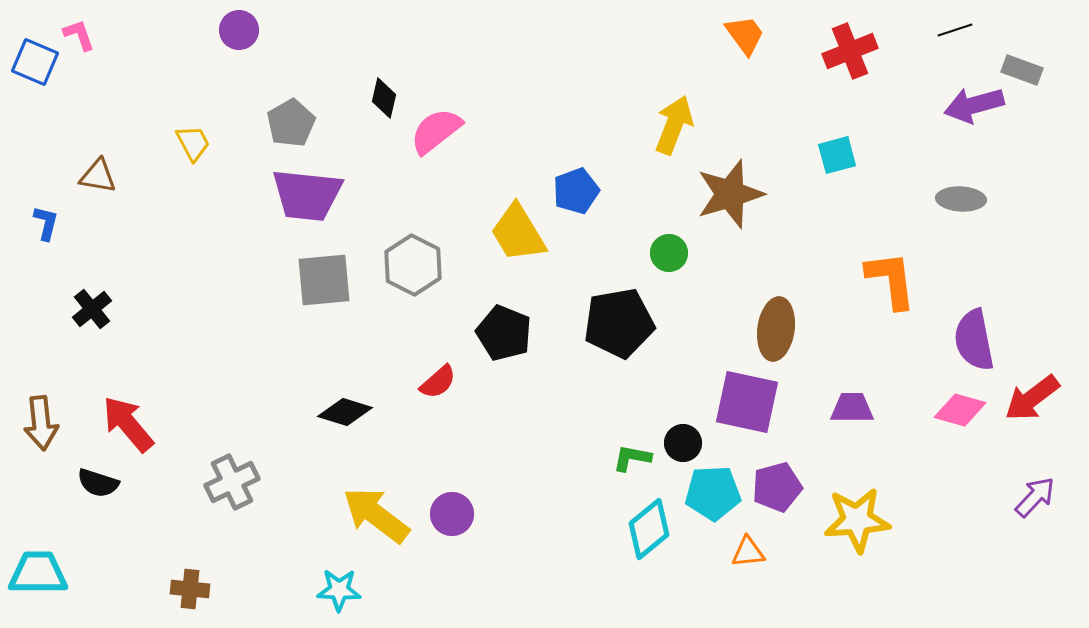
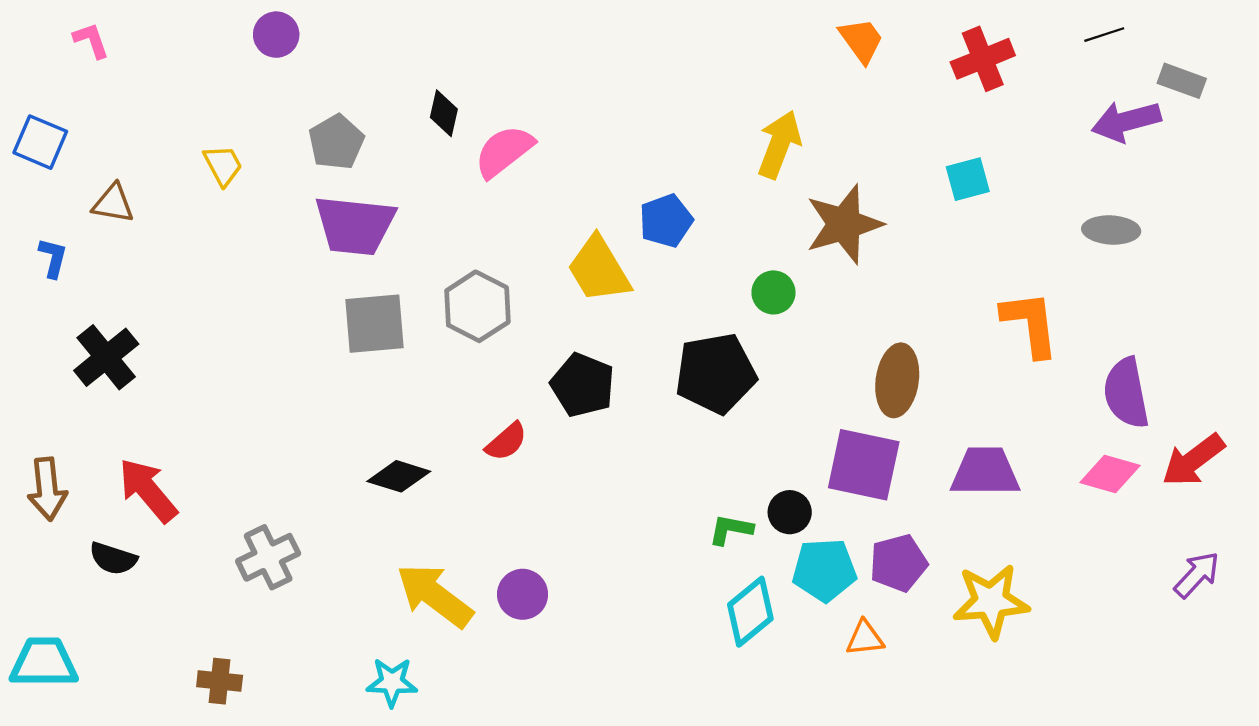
blue square: (35, 62) -> (40, 142), moved
black cross: (92, 309) -> (106, 357), size x1.4
purple trapezoid: (852, 408) -> (985, 472), size x1.4

